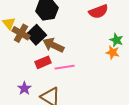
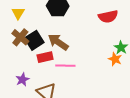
brown cross: (21, 33) -> (20, 37), moved
black square: (36, 35) -> (34, 40), moved

